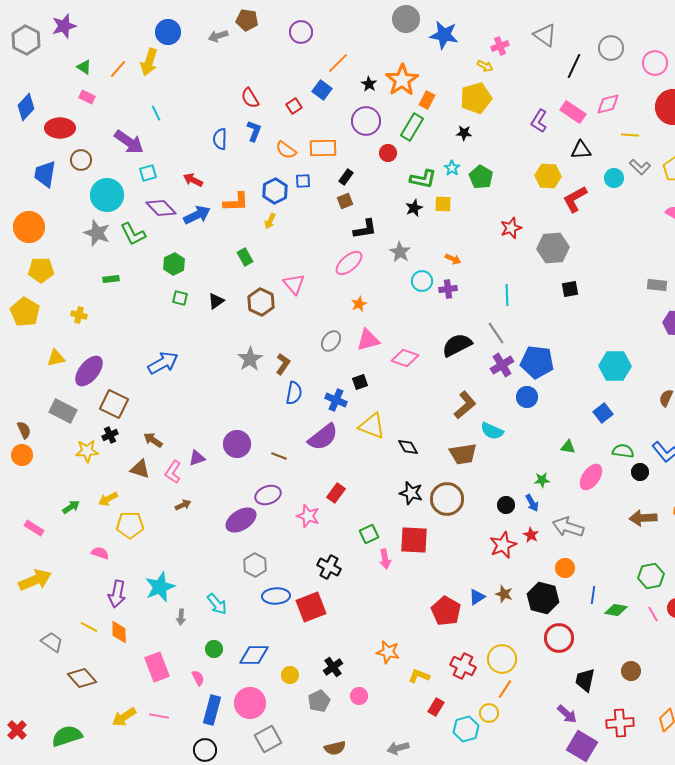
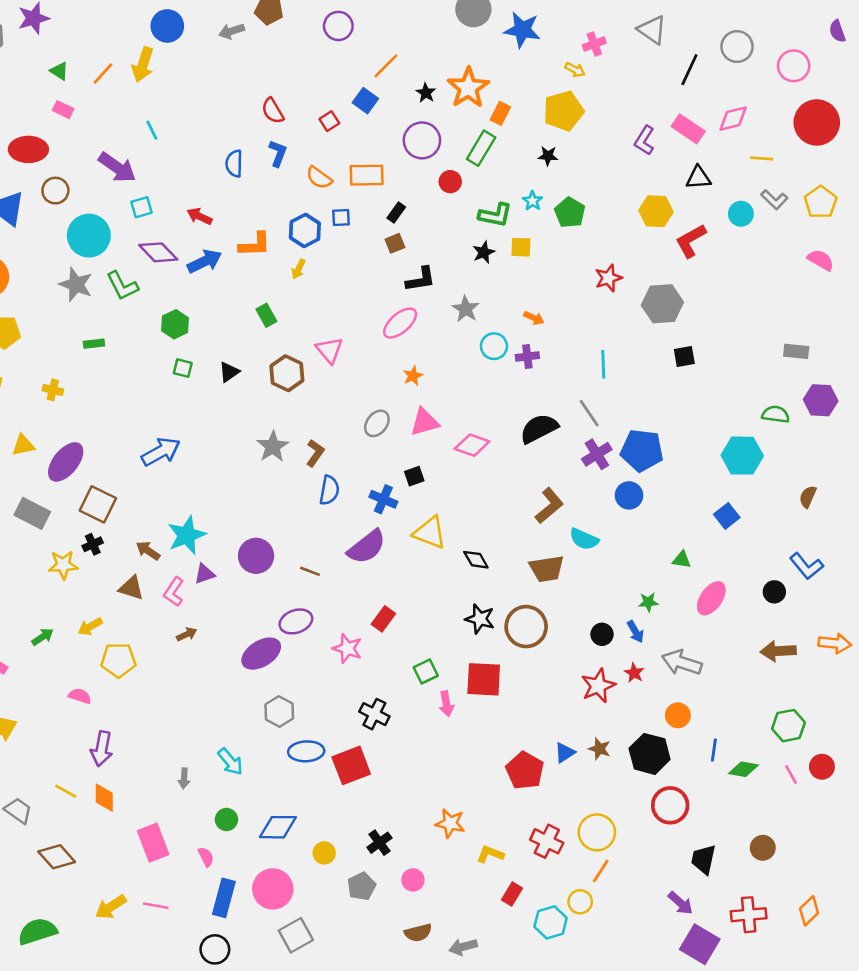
green semicircle: (623, 451) -> (776, 414), moved
cyan star: (160, 587) -> (187, 535), moved
brown semicircle: (335, 748) -> (418, 933), moved

